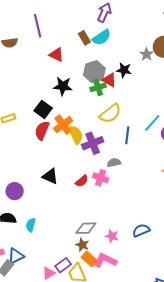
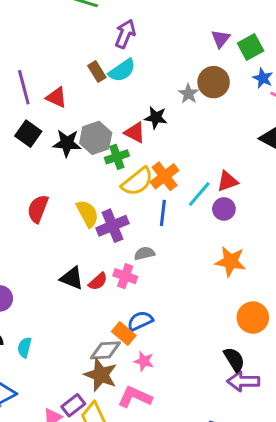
purple line: (38, 26) -> (24, 87), moved
gray hexagon: (94, 72) -> (96, 138), moved
green cross: (98, 87) -> (117, 157), moved
black square: (43, 109) -> (28, 134), moved
orange cross: (63, 125) -> (165, 176), moved
black triangle: (50, 176) -> (72, 278), moved
blue semicircle: (141, 230) -> (140, 321), moved
brown star: (82, 245) -> (101, 375), size x1.6
orange rectangle: (89, 259) -> (124, 333), moved

